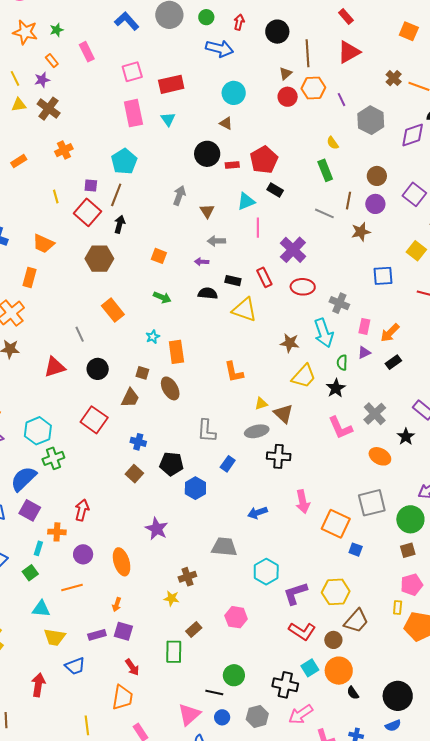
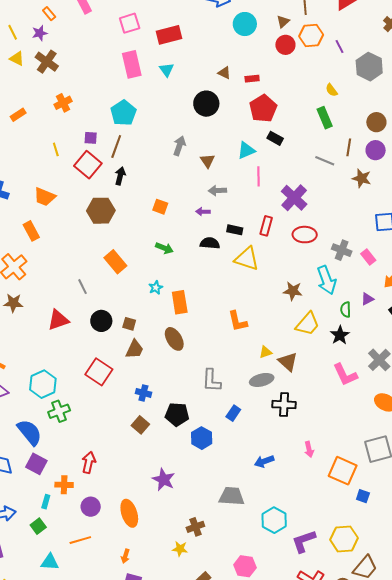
cyan circle: (234, 93) -> (245, 24), moved
yellow triangle: (19, 105) -> (17, 59), turned 35
red rectangle: (232, 165) -> (252, 79), moved
brown star: (361, 232) -> (362, 178), turned 30
orange rectangle: (29, 277) -> (31, 231), turned -42
red rectangle: (264, 277) -> (266, 226), turned 42
pink rectangle: (364, 326) -> (368, 257), moved, turned -49
brown square: (142, 373) -> (129, 324), moved
blue semicircle: (24, 479) -> (30, 432), turned 96
pink arrow: (303, 502) -> (309, 449), size x0.7

